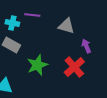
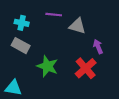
purple line: (32, 15) -> (54, 15), moved
green star: (37, 65) -> (47, 66), turned -30

